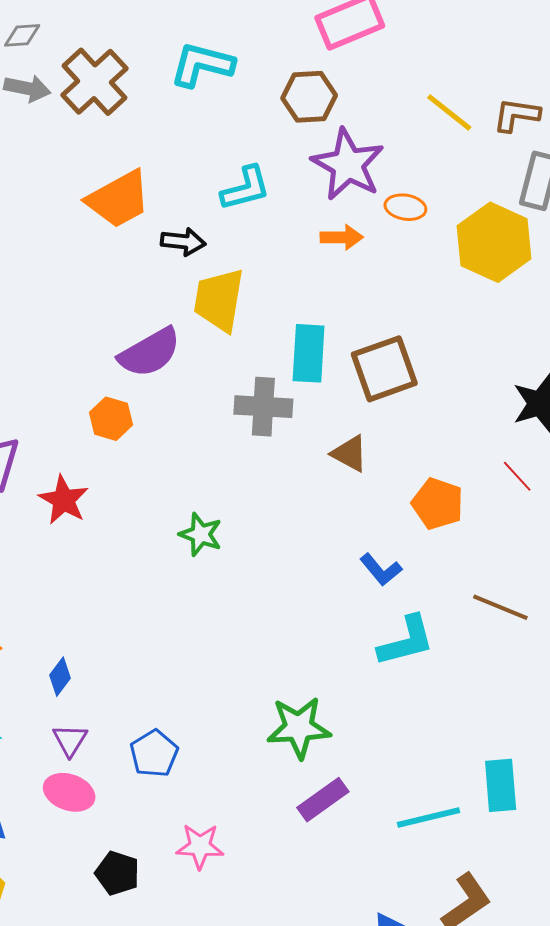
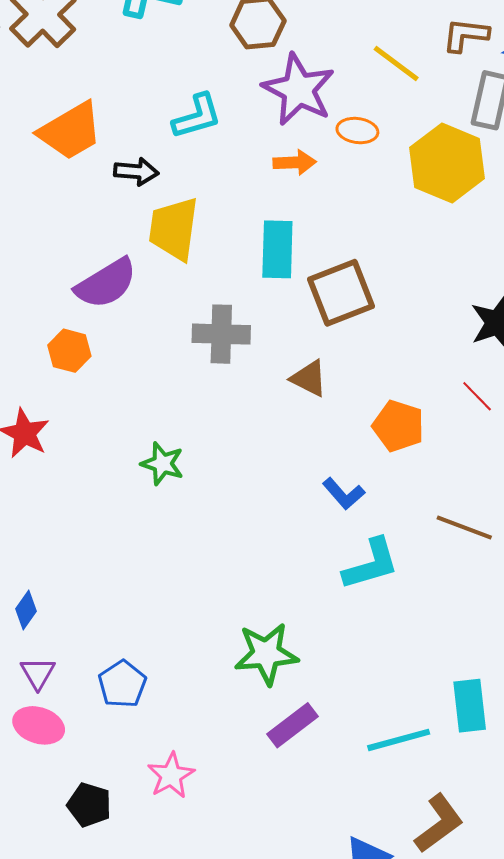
yellow line: (449, 112) -> (396, 63), moved
cyan rectangle: (309, 353) -> (277, 249), moved
pink star: (200, 846) -> (171, 775), turned -30

